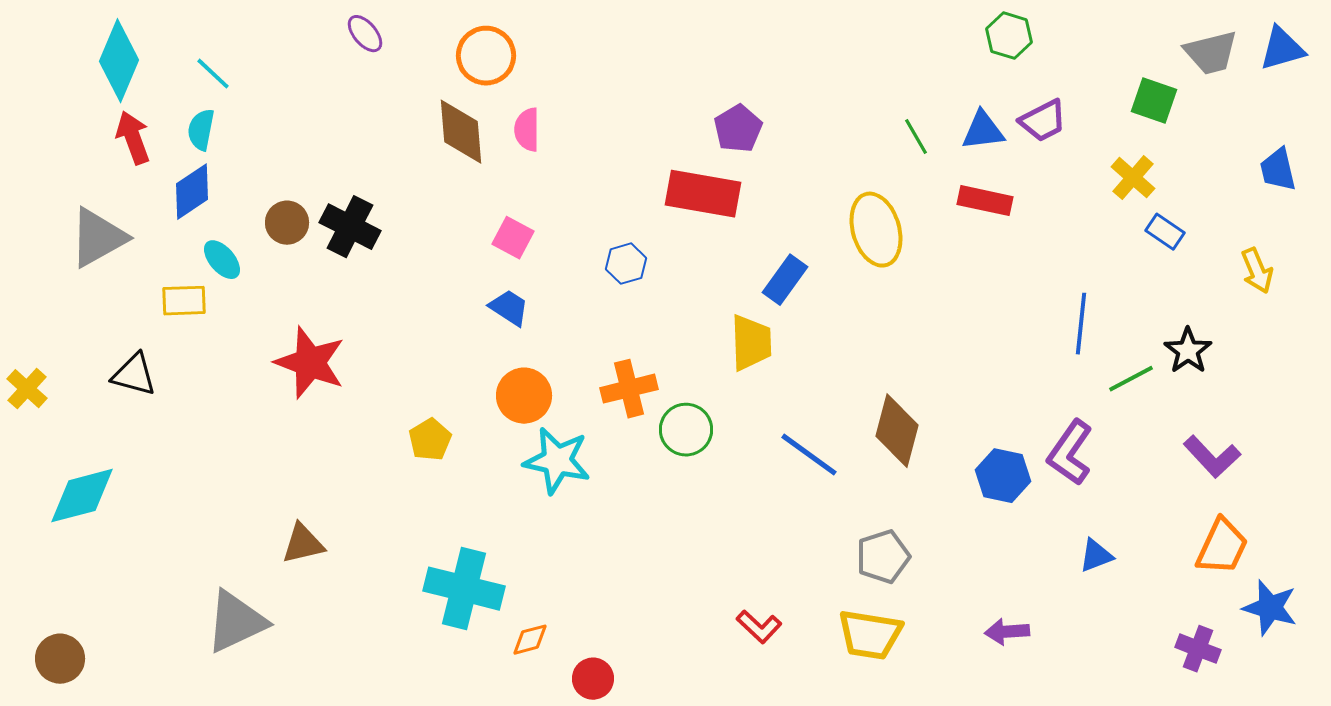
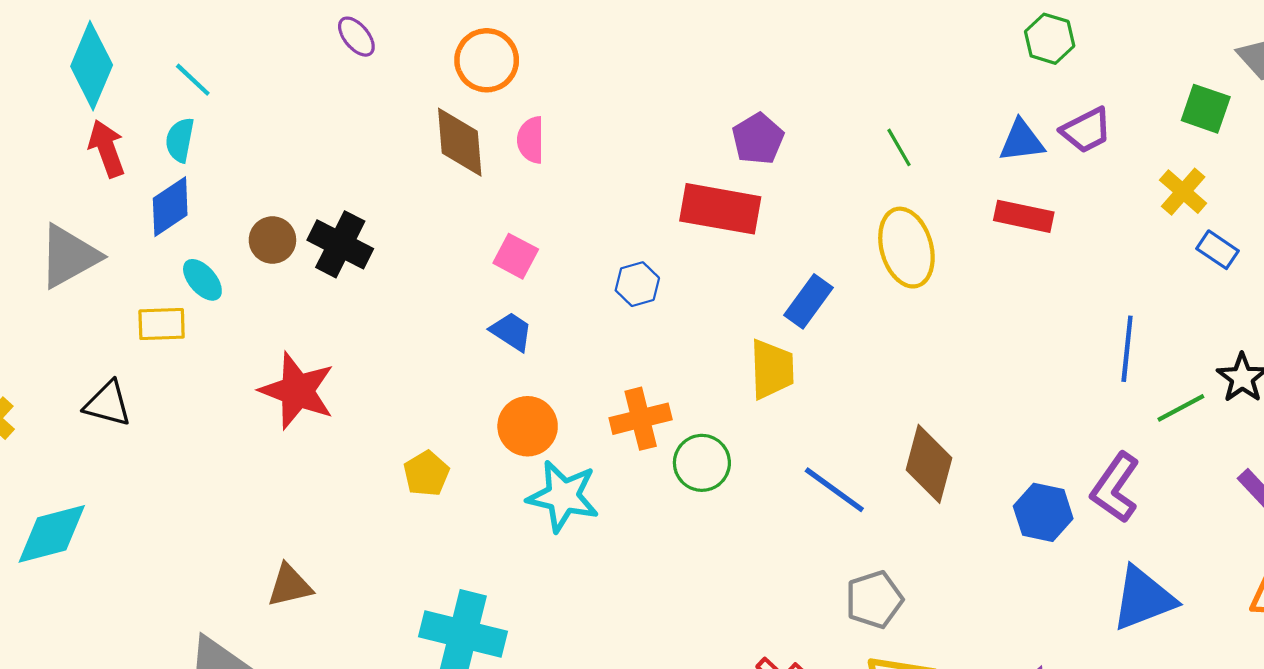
green line: (916, 137) -> (899, 147), moved
blue triangle: (1096, 556) -> (1143, 598), size x1.8
gray pentagon: (883, 557) -> (874, 600), moved

